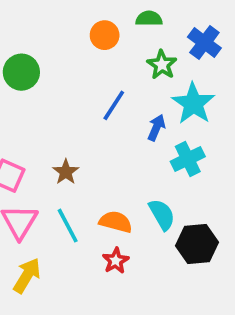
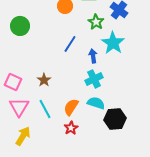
blue arrow: (156, 128) -> (93, 56), turned -32
cyan cross: (188, 159) -> (94, 79), moved
cyan semicircle: (162, 214) -> (96, 103), turned -42
orange semicircle: (116, 222) -> (71, 107), turned -72

